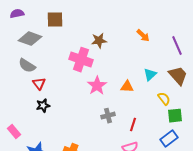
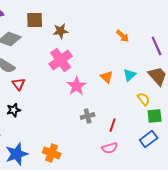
brown star: (99, 41) -> (61, 31), moved
pink cross: (81, 60) -> (61, 60), turned 35
orange triangle: (127, 87) -> (107, 77), moved, turned 40
black star: (43, 106) -> (14, 110), moved

